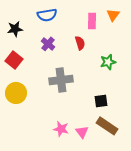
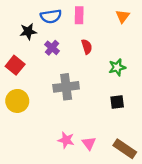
pink rectangle: (92, 21) -> (79, 15), moved
black star: (15, 29) -> (28, 31), moved
black square: (101, 101) -> (117, 102), moved
brown rectangle: (107, 126) -> (125, 149), moved

